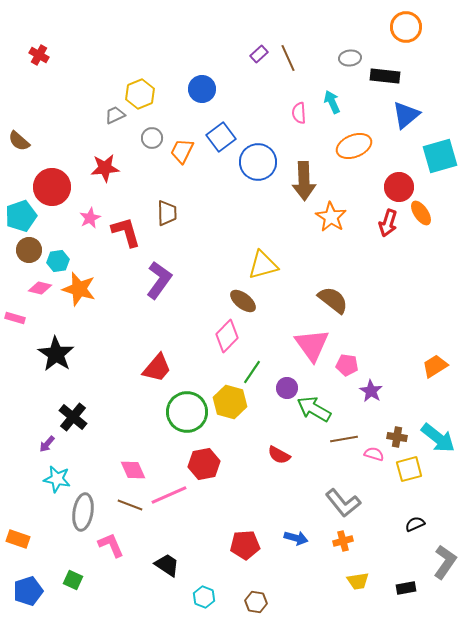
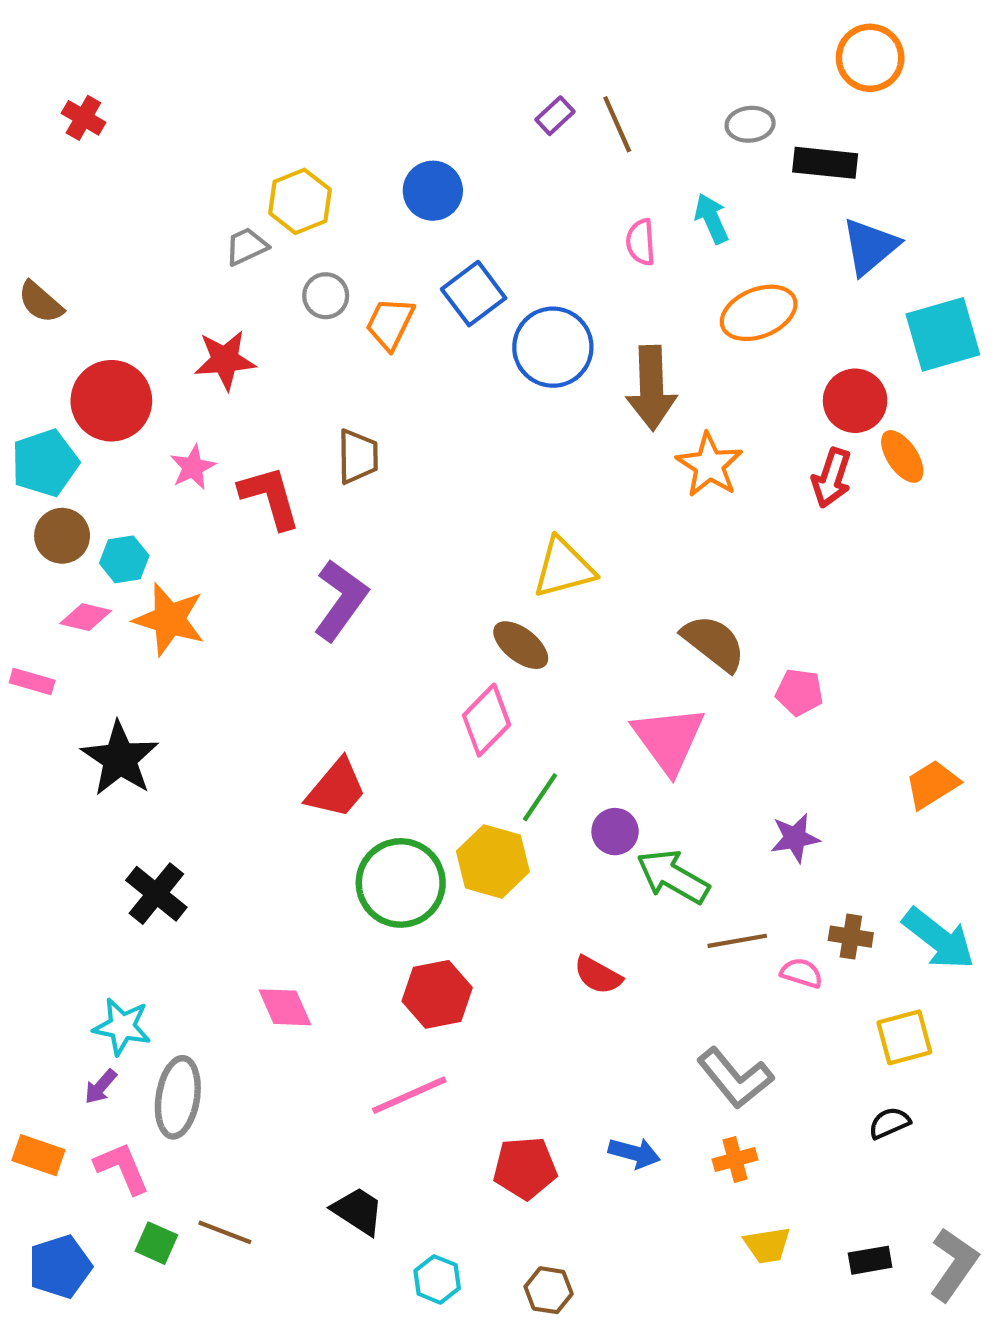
pink pentagon: (347, 365) -> (799, 692), moved
purple star: (371, 391) -> (795, 838), turned 30
purple arrow: (47, 444) -> (101, 1087), moved
yellow square: (409, 469) -> (904, 1037), moved
pink line: (169, 495) -> (409, 1095), moved
brown line: (130, 505) -> (225, 1232), moved
pink L-shape: (111, 545) -> (122, 1168), moved
gray L-shape: (445, 562) -> (954, 1264), moved

